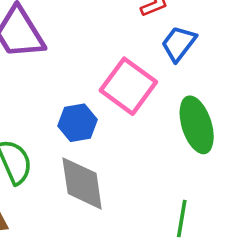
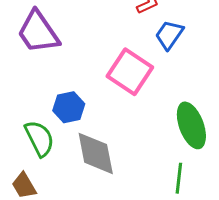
blue hexagon: (78, 123) -> (69, 107), moved
green ellipse: (197, 125) -> (191, 125), moved

